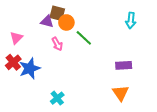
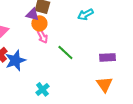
cyan arrow: (131, 20) -> (85, 14), moved, turned 56
orange circle: (66, 22) -> (39, 23), moved
green line: (84, 38) -> (65, 52), moved

